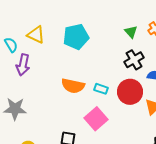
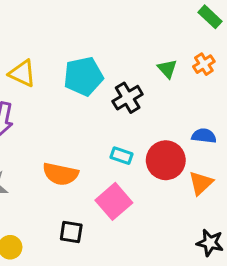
black cross: (134, 60) -> (128, 98), moved
orange semicircle: (73, 86) -> (60, 174), moved

